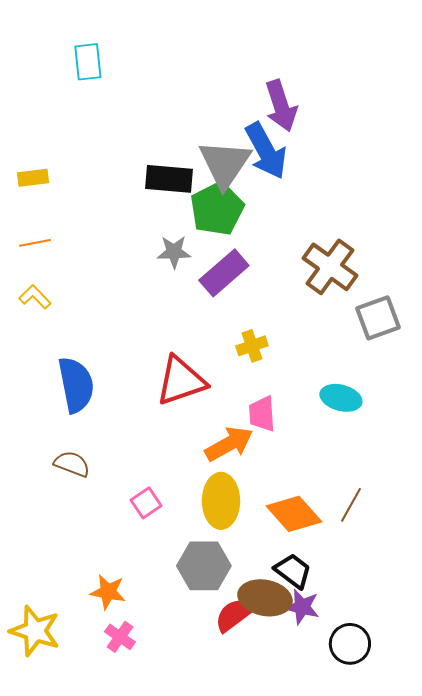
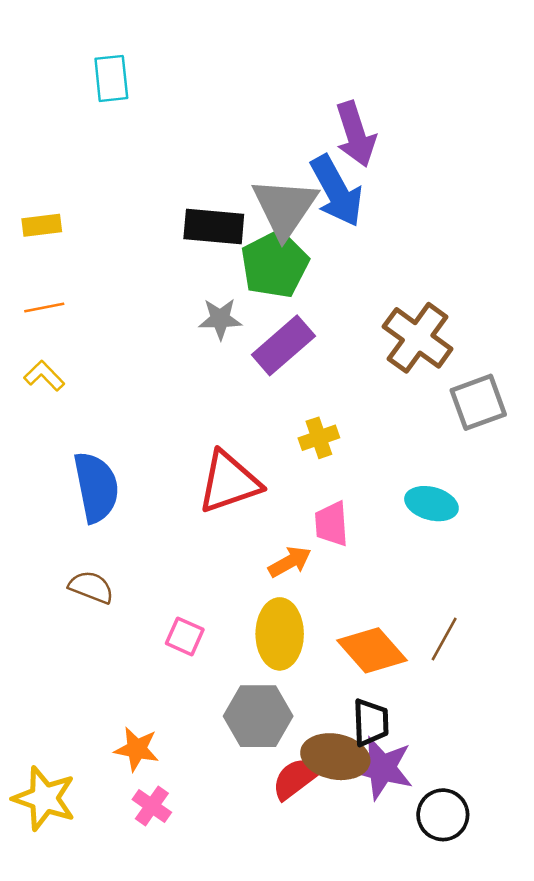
orange arrow: (229, 444) -> (290, 562), size x0.7
pink square: (146, 503) -> (185, 636), turned -32
black trapezoid: (293, 571) -> (371, 722), turned 51
purple star: (302, 607) -> (382, 768), size x1.4

